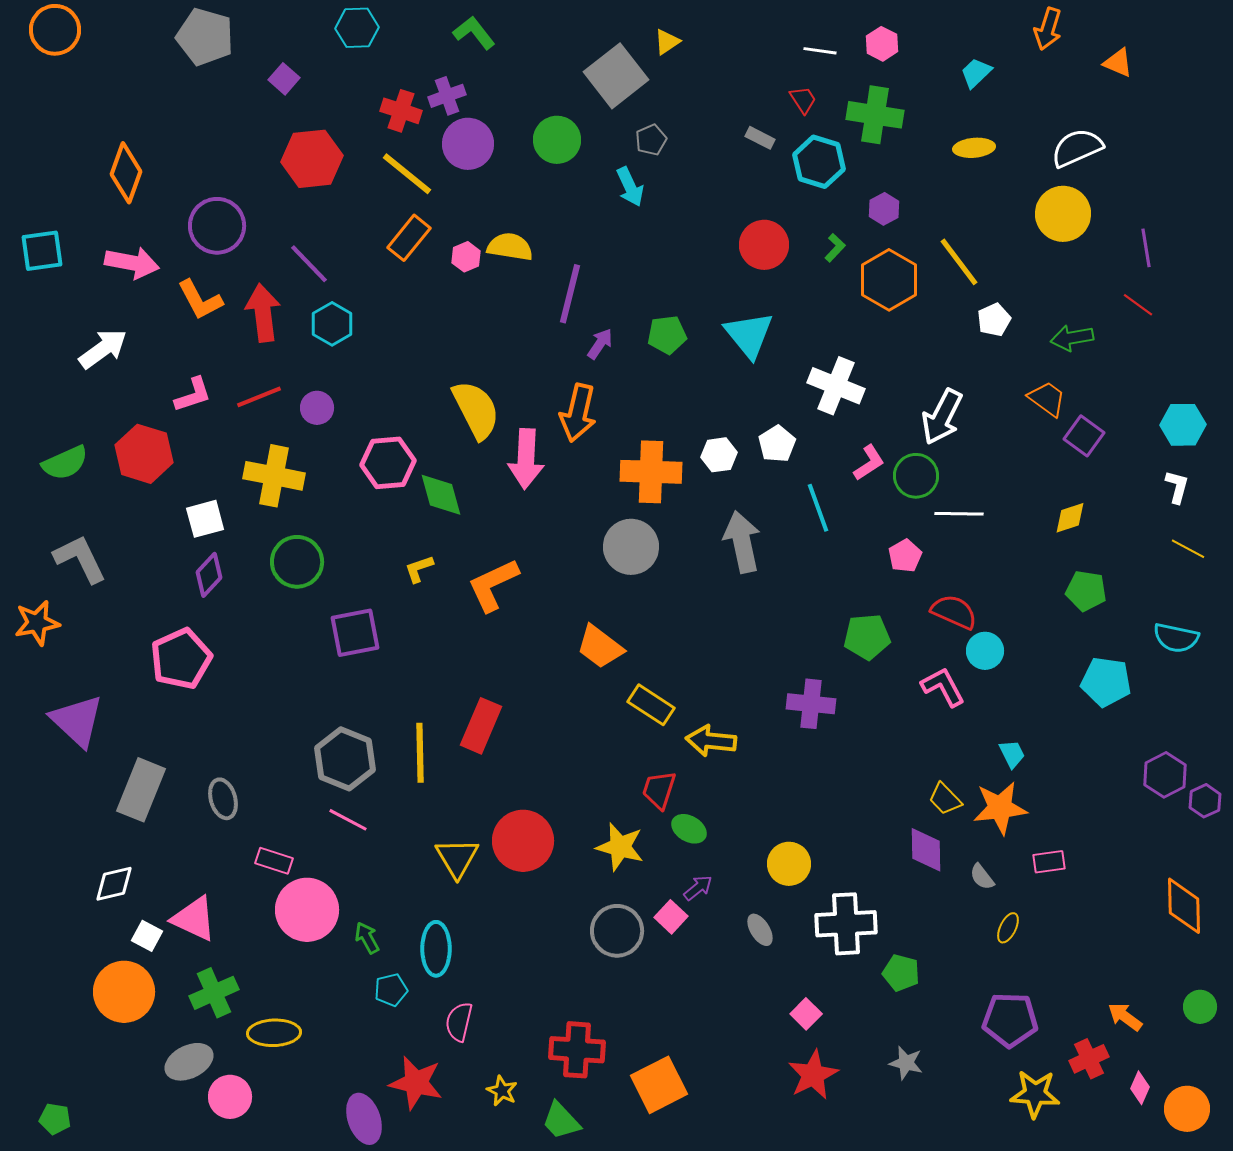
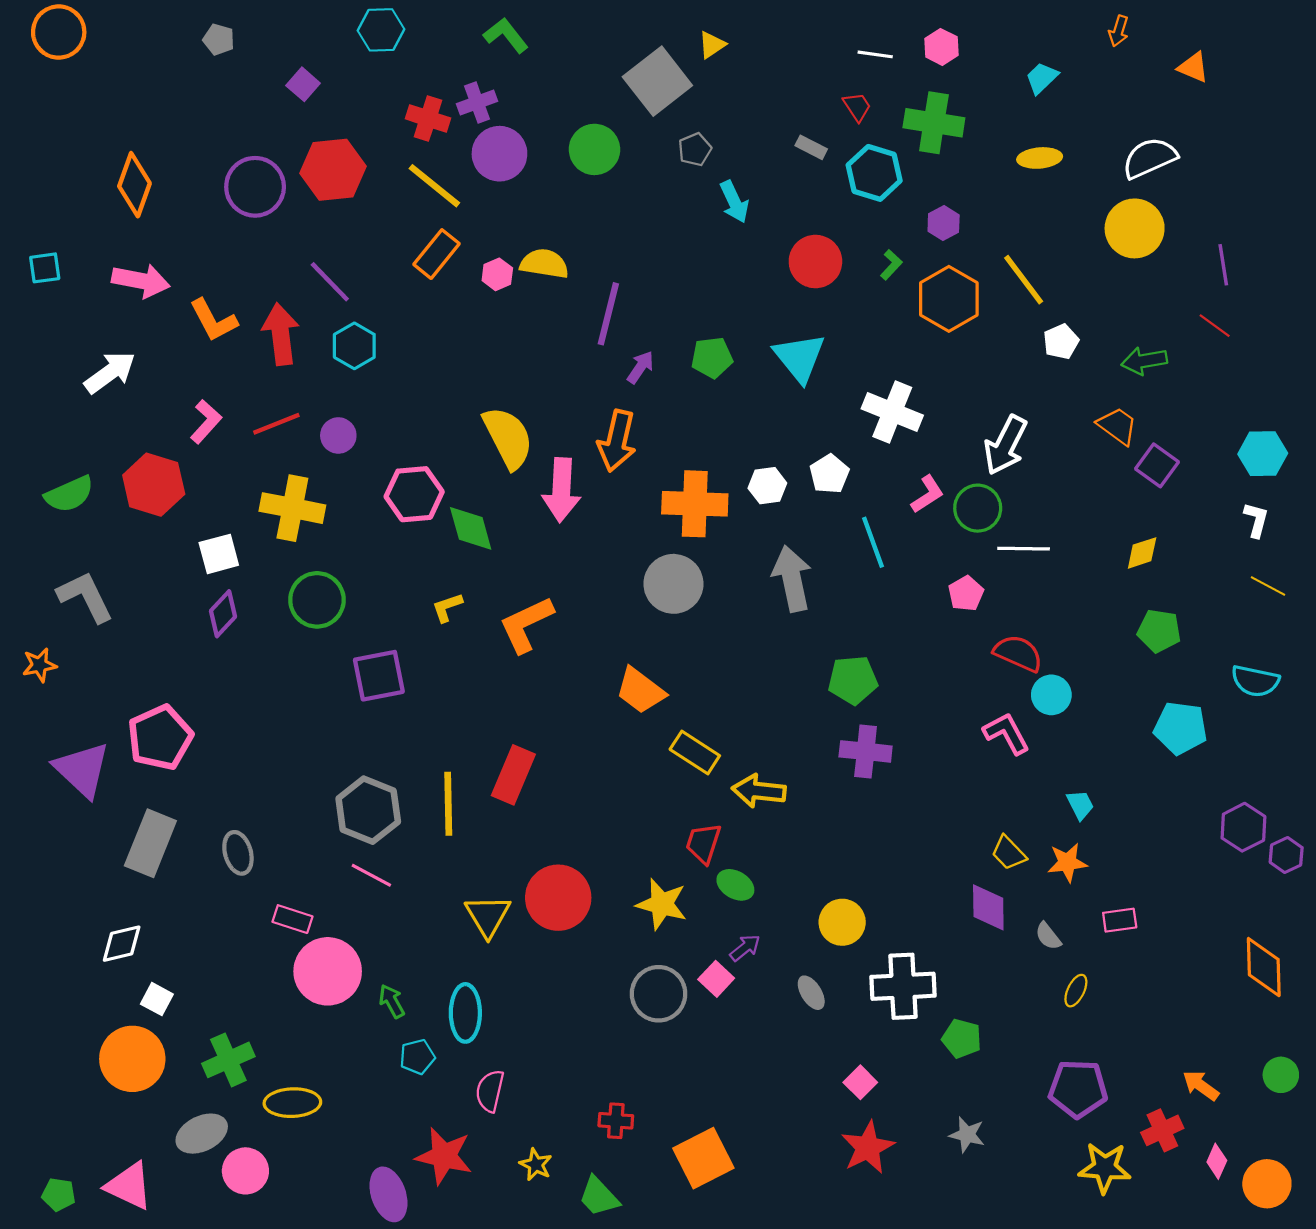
orange arrow: (1048, 29) -> (1119, 31), size x0.7
gray pentagon: (205, 37) -> (219, 39), size x0.5
cyan arrow: (630, 187) -> (734, 202), moved
purple circle: (217, 226) -> (255, 187), moved
cyan square: (42, 251) -> (45, 268), size x0.7
pink L-shape: (193, 395) -> (206, 422), turned -30
orange star: (37, 623) -> (39, 665), size x0.7
green pentagon: (867, 637) -> (853, 680), moved
pink pentagon: (181, 659) -> (160, 738), moved
orange star: (1000, 808) -> (1067, 862), size x0.7
pink triangle: (194, 919) -> (129, 1186), moved
red cross: (577, 1050) -> (616, 1121), size x0.6

